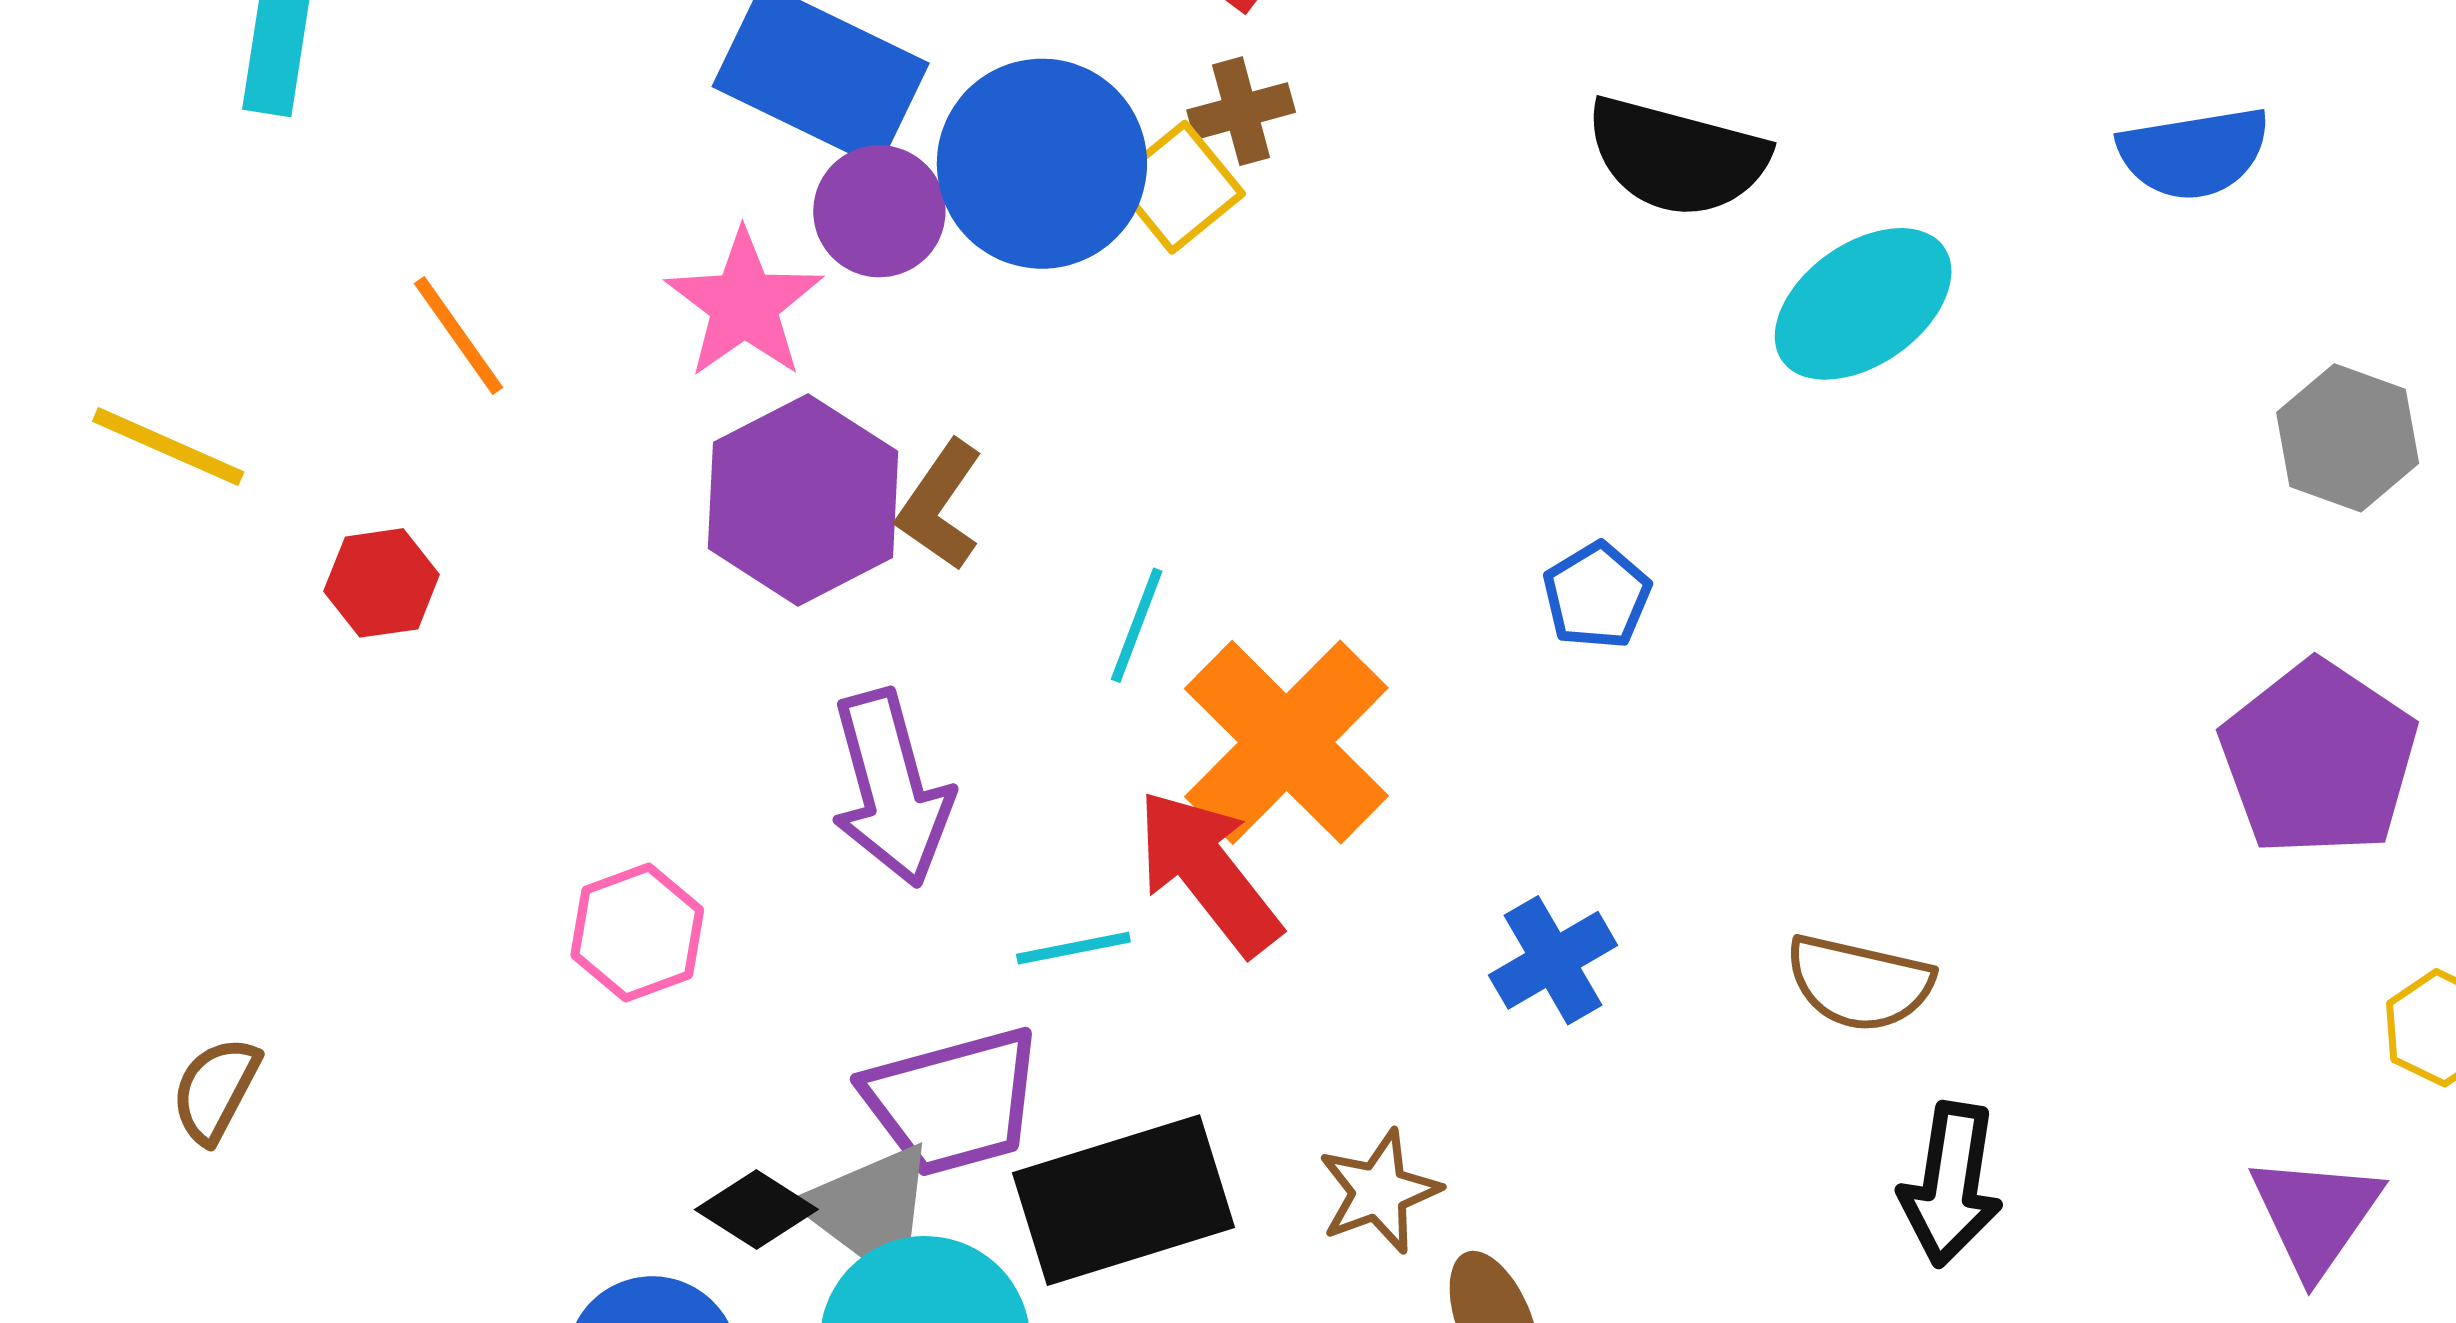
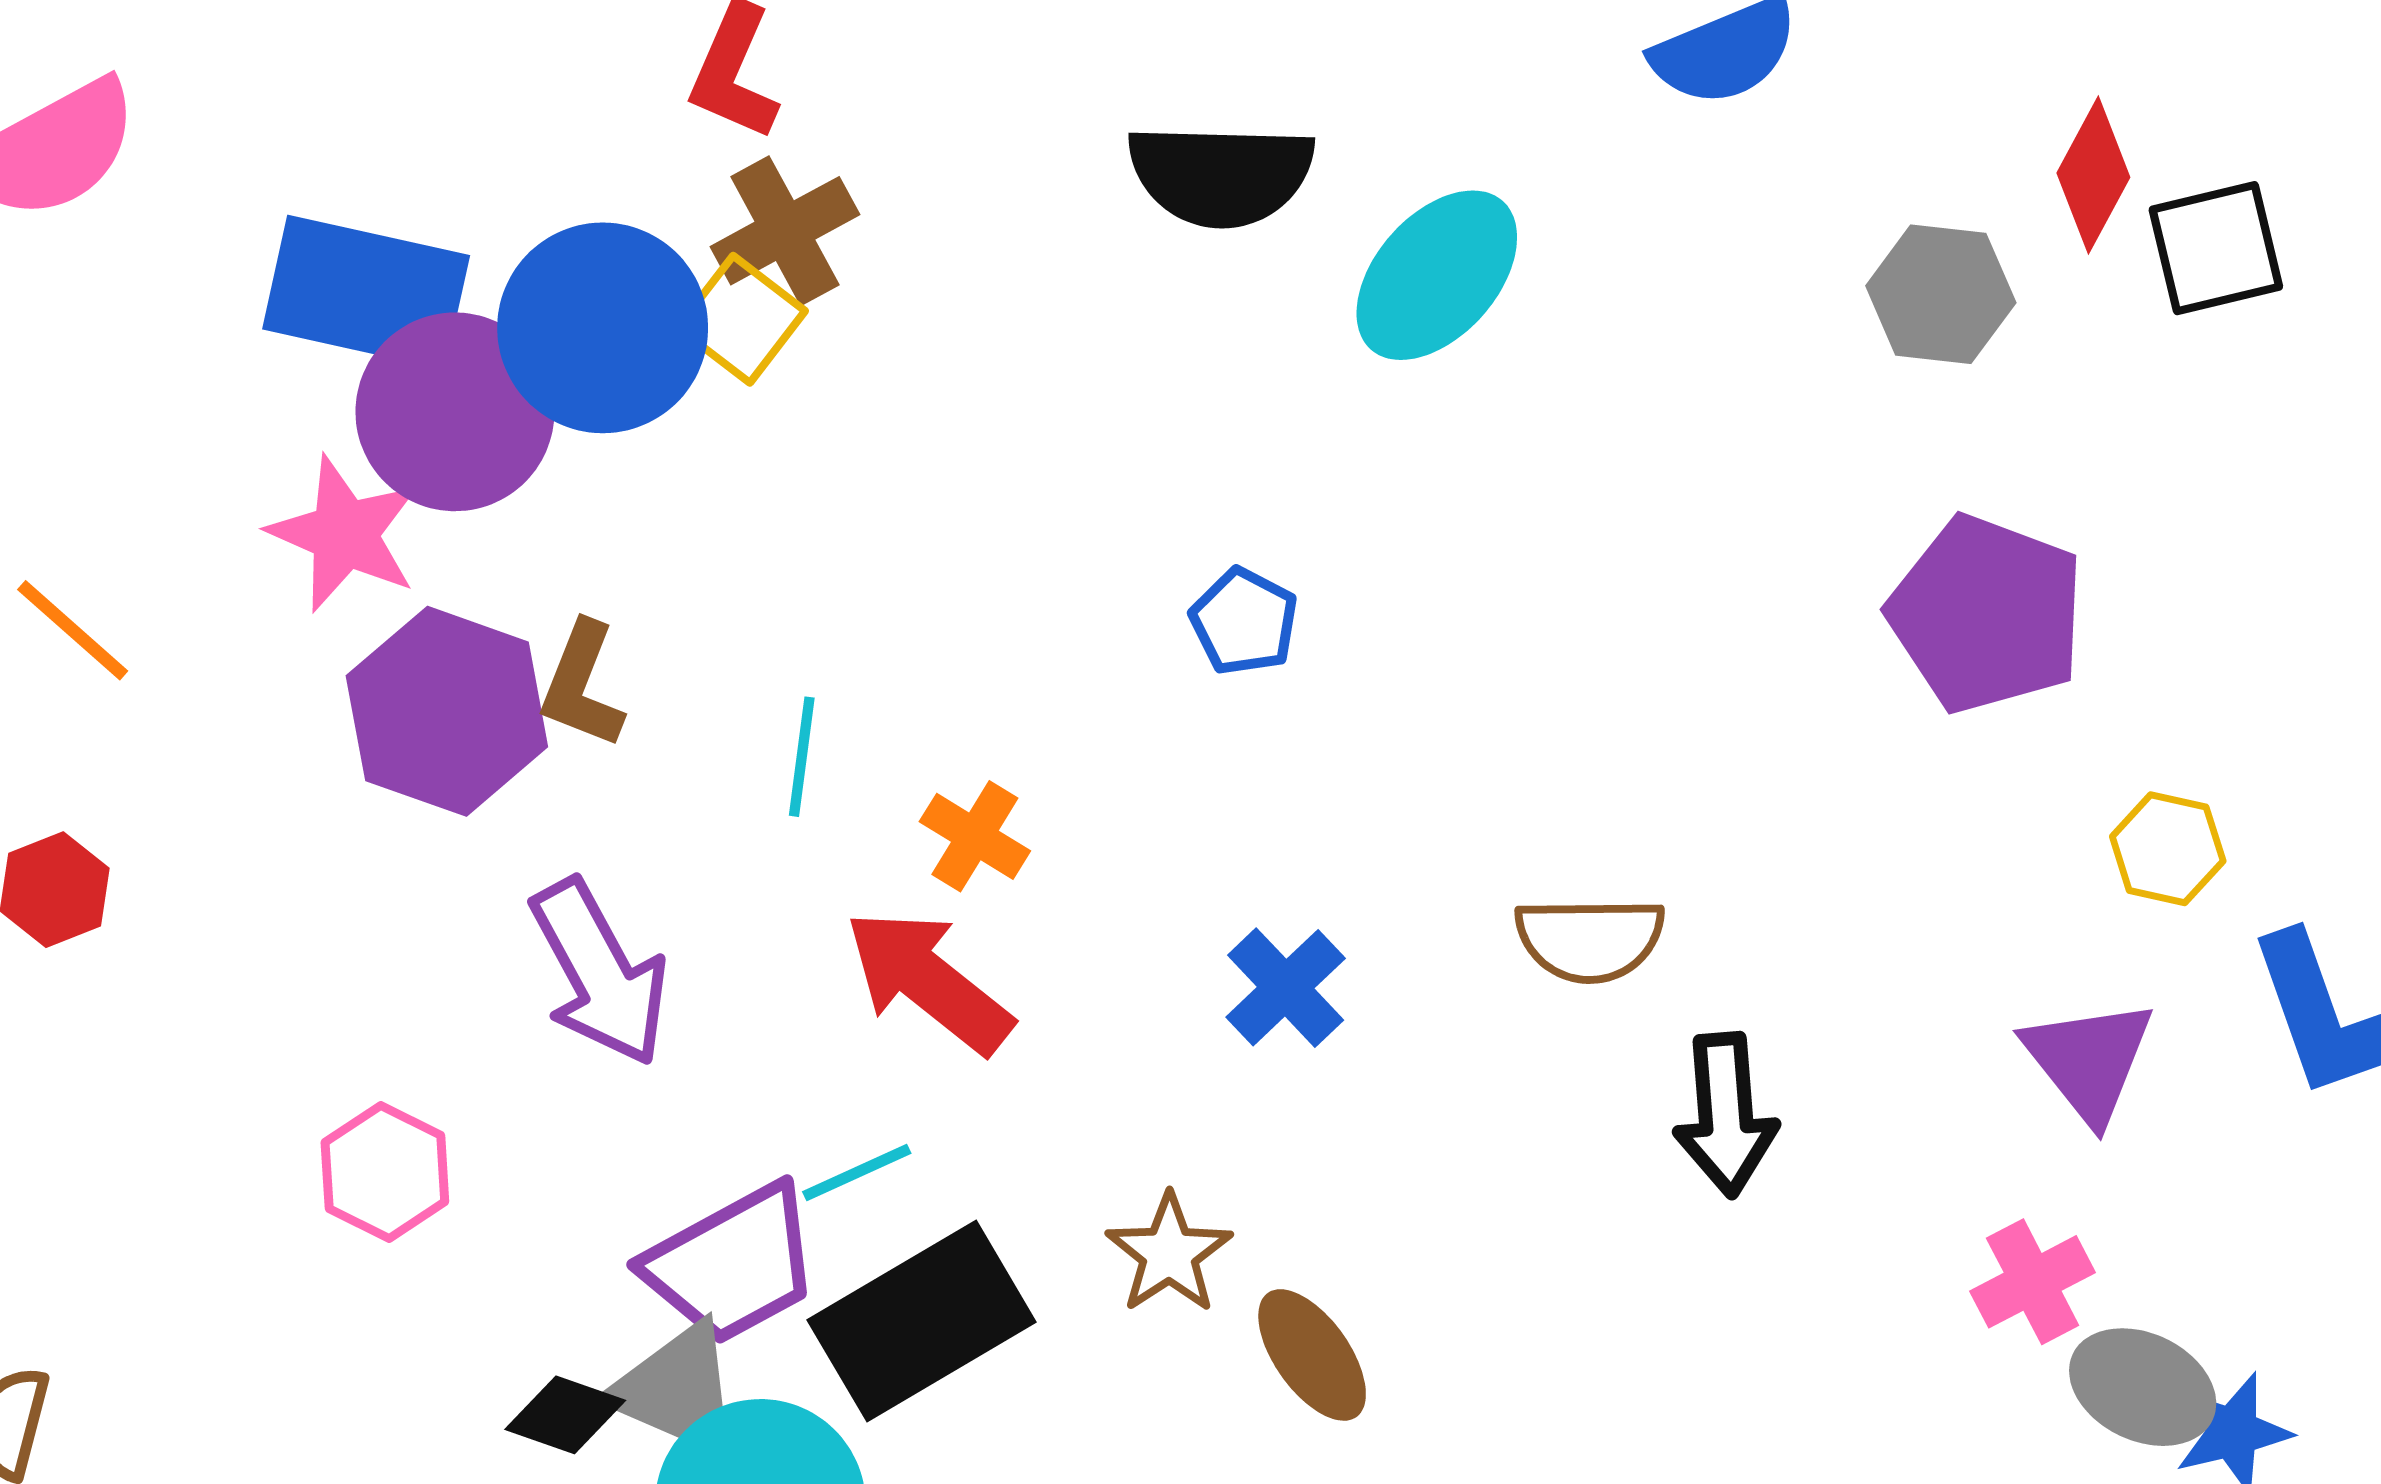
brown cross: (1241, 111) -> (785, 231), size x1.4
purple circle: (879, 211) -> (455, 412), size x1.5
orange cross: (1286, 742) -> (975, 836), size x0.5
cyan line: (1073, 948) -> (857, 1172), moved

